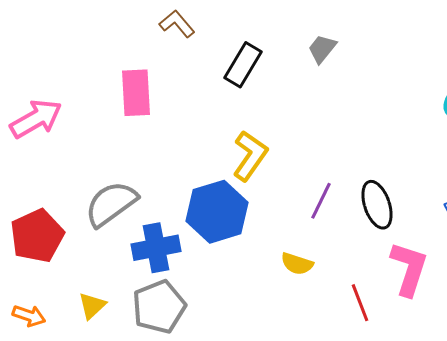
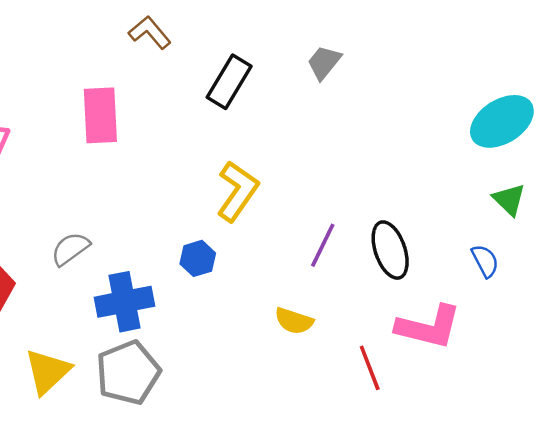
gray semicircle: (111, 204) -> (70, 249), size x0.6
blue hexagon: (217, 212) -> (198, 258), size x0.5
pink L-shape: (409, 269) -> (429, 327), turned 86
yellow triangle: (92, 306) -> (48, 371), size x1.4

